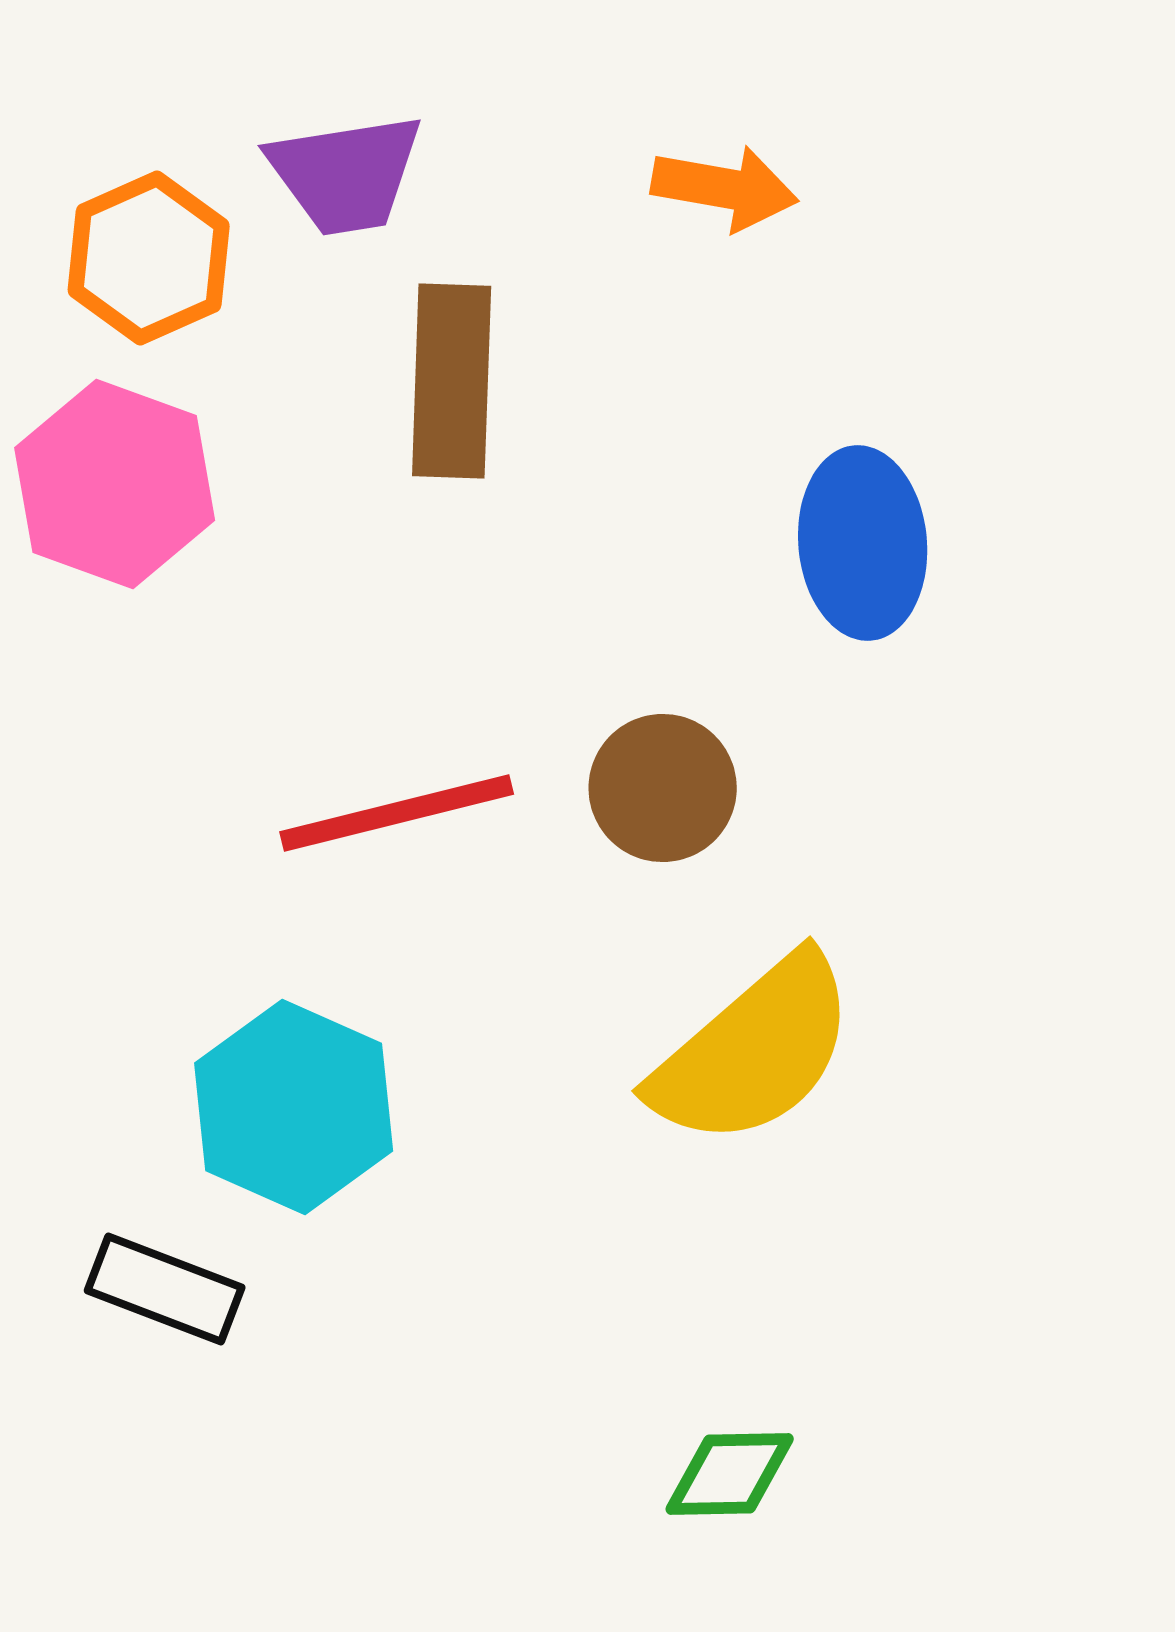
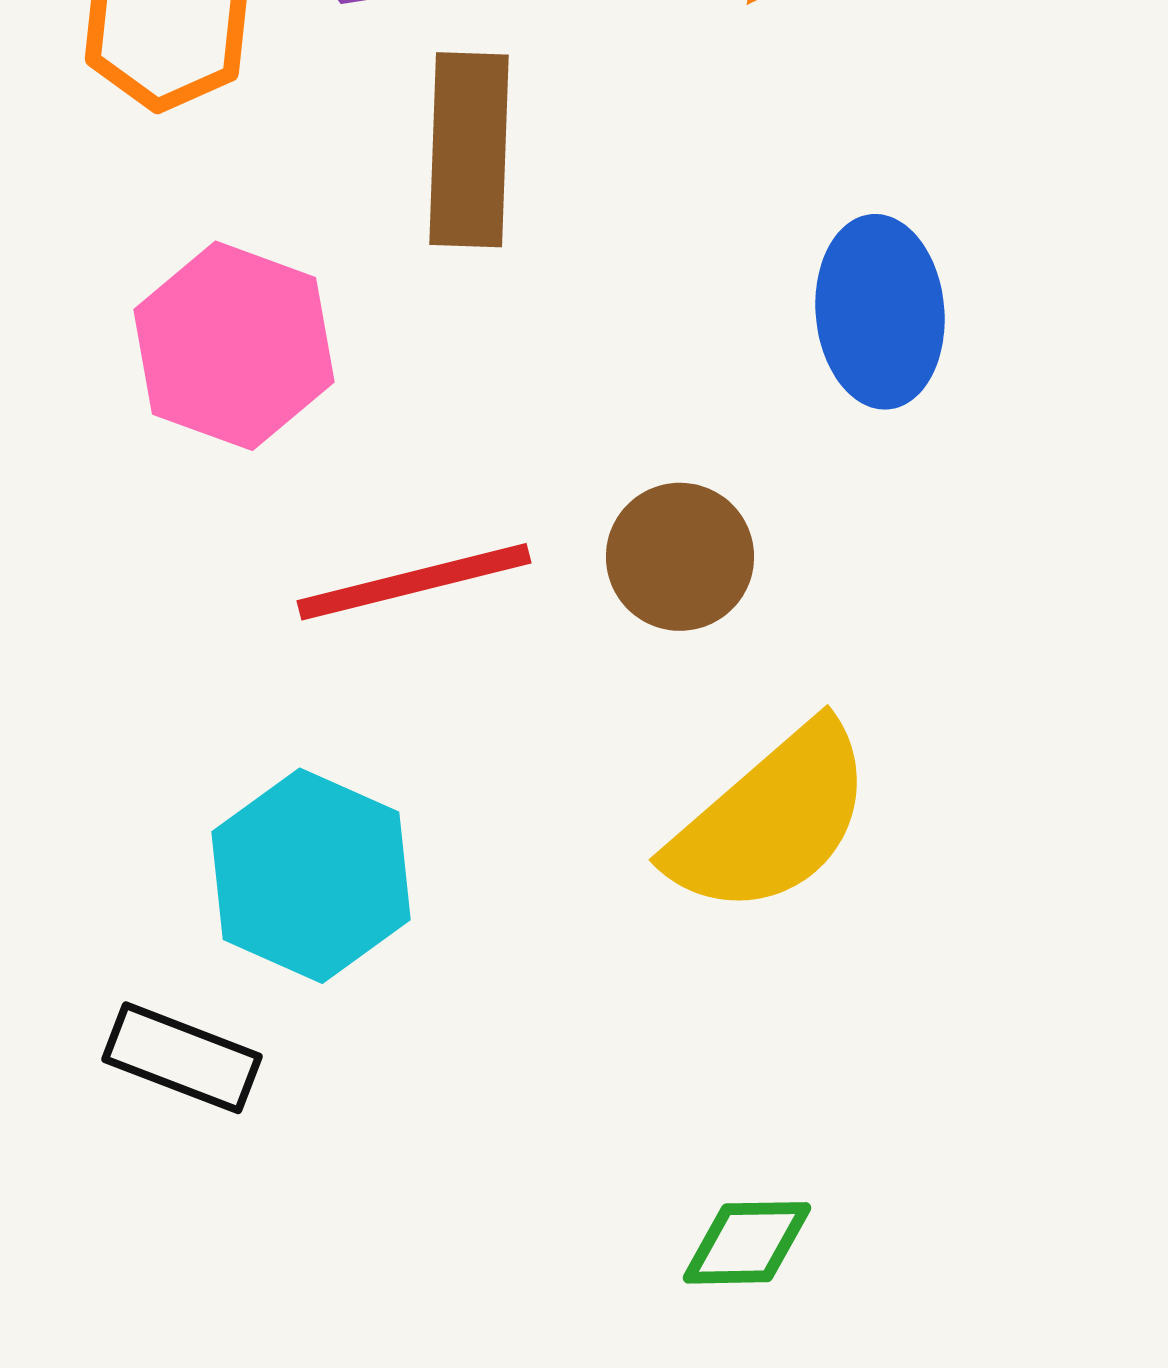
pink hexagon: (115, 484) -> (234, 346), moved

